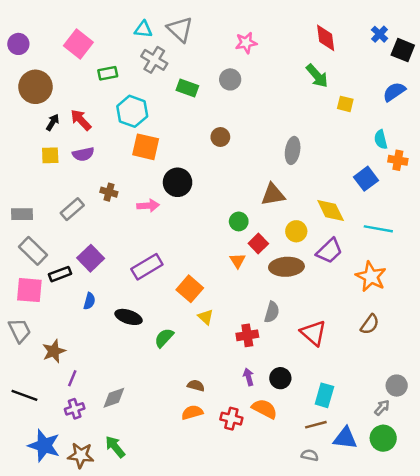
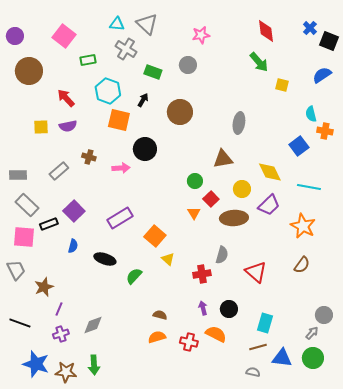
black arrow: (53, 122) -> (143, 100), moved
brown circle: (220, 137) -> (180, 112), size x1.6
green arrow: (115, 447) -> (94, 365), turned -144

